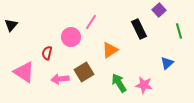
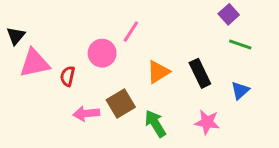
black rectangle: (139, 29) -> (200, 73), moved
green line: (179, 31) -> (240, 45), moved, turned -56
pink triangle: (24, 72) -> (34, 63), moved, turned -45
green arrow: (119, 83) -> (155, 124), moved

